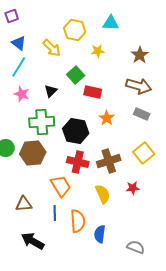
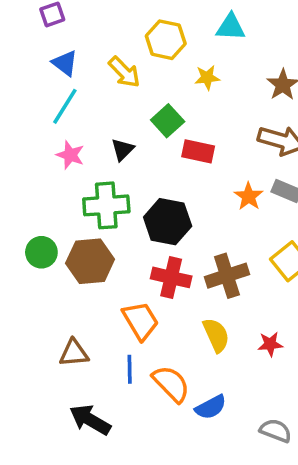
orange star: (107, 118) -> (249, 196), moved
red star: (133, 188) -> (270, 344), moved
orange semicircle: (78, 221) -> (171, 384), turned -40
blue semicircle: (100, 234) -> (211, 407), turned -126

